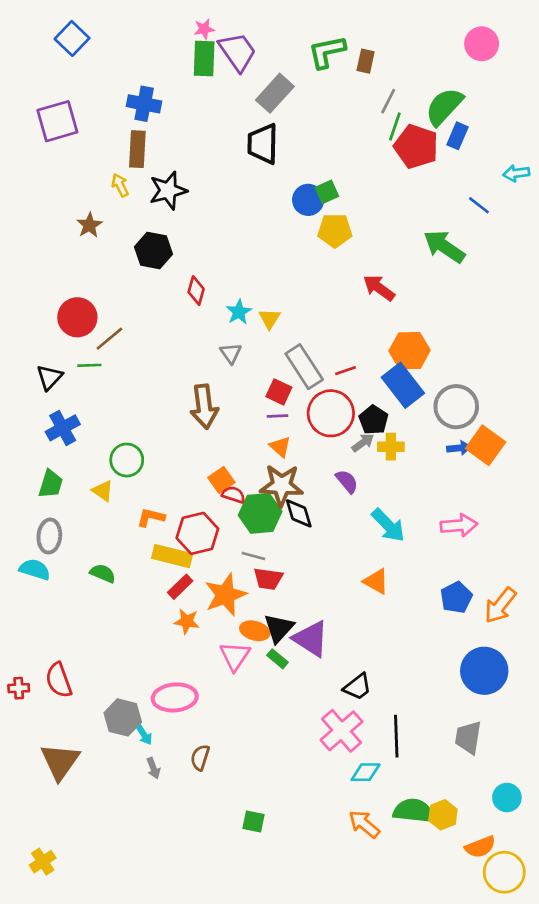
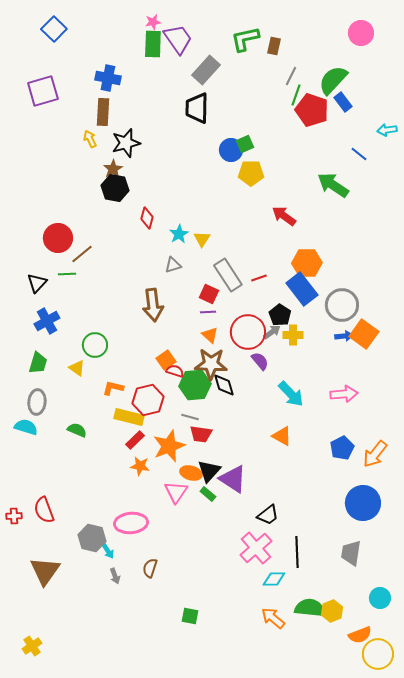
blue rectangle: (458, 136) -> (343, 102), turned -60
brown star: (89, 225) -> (113, 169), moved
gray triangle: (231, 353) -> (173, 265), turned 48
red circle: (331, 413) -> (248, 332), moved

